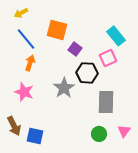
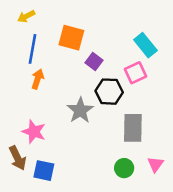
blue line: (26, 39) -> (33, 49), turned 50
pink star: (24, 92) -> (34, 132), moved

